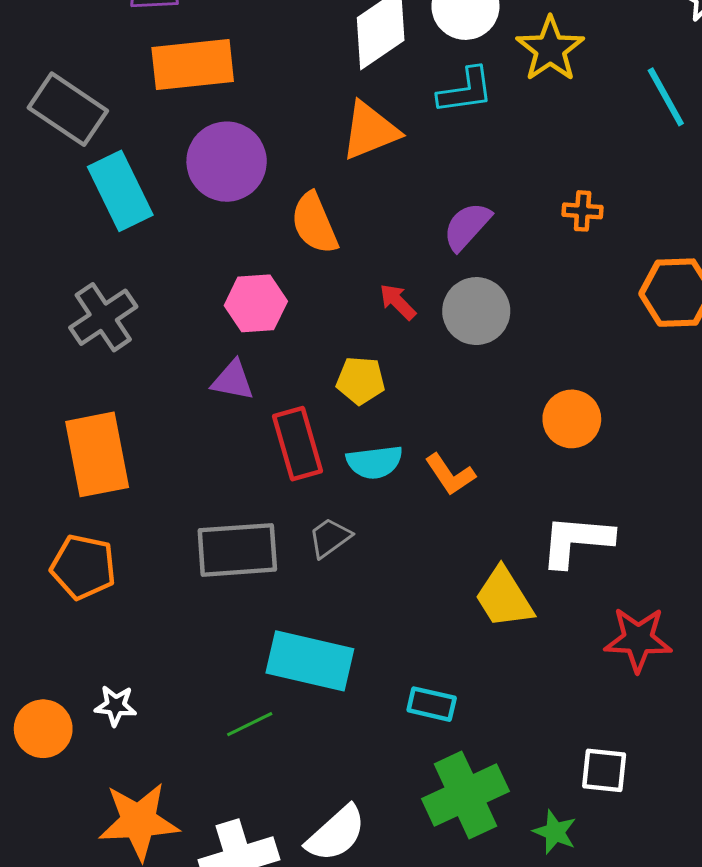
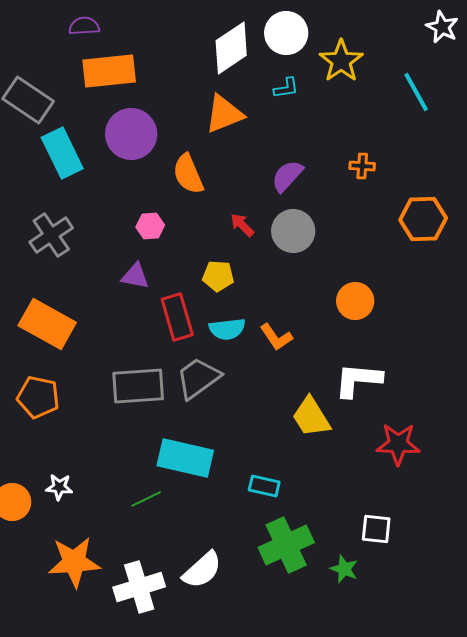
cyan L-shape: (465, 91) -> (286, 88), size x0.7
pink hexagon: (256, 303) -> (150, 226), size x0.7
orange rectangle: (97, 454) -> (47, 324), turned -50
gray trapezoid: (330, 538) -> (198, 378), size x1.6

